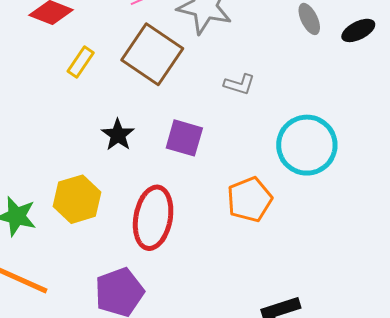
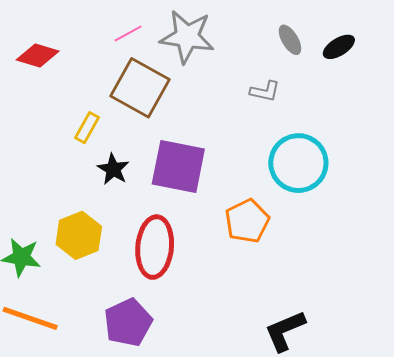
yellow rectangle: (81, 62) -> (87, 128), moved
gray L-shape: (239, 84) -> (265, 91), moved
purple square: (184, 138) -> (178, 167), size x1.5

